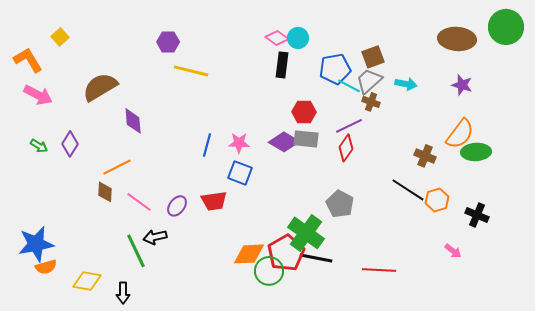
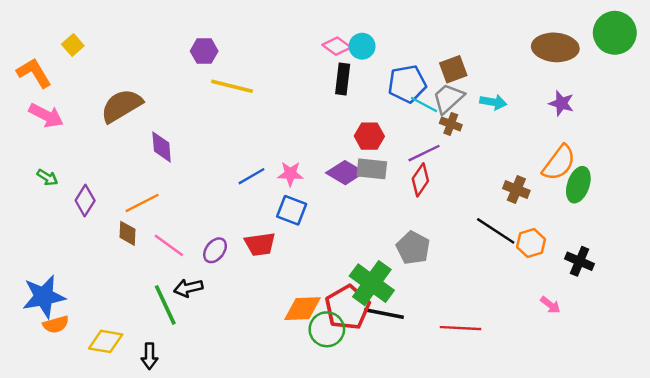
purple diamond: (70, 144) -> (85, 200), moved
blue line: (207, 145) -> (251, 176), turned 45
green ellipse: (476, 152) -> (578, 185), turned -68

